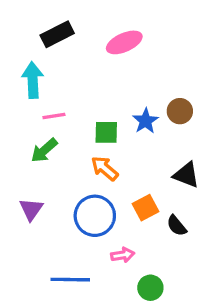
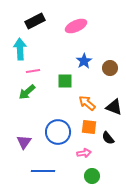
blue star: (146, 121) -> (84, 61), moved
orange arrow: (105, 168) -> (87, 103), moved
orange square: (146, 208) -> (89, 127), turned 35
purple triangle: (31, 209) -> (24, 142), moved
pink arrow: (123, 255) -> (84, 153), moved

